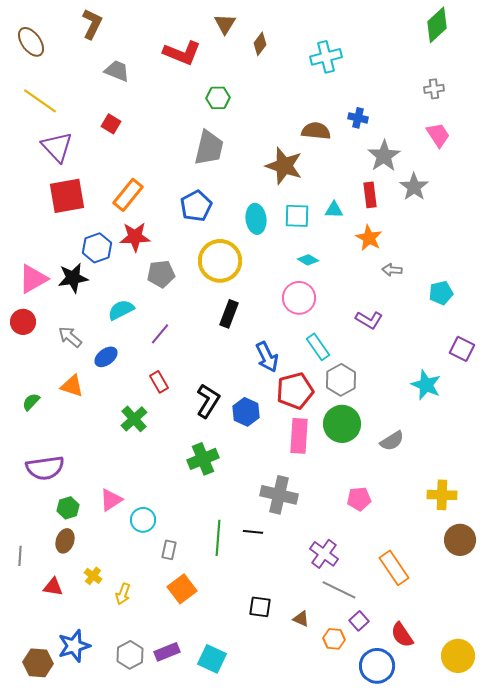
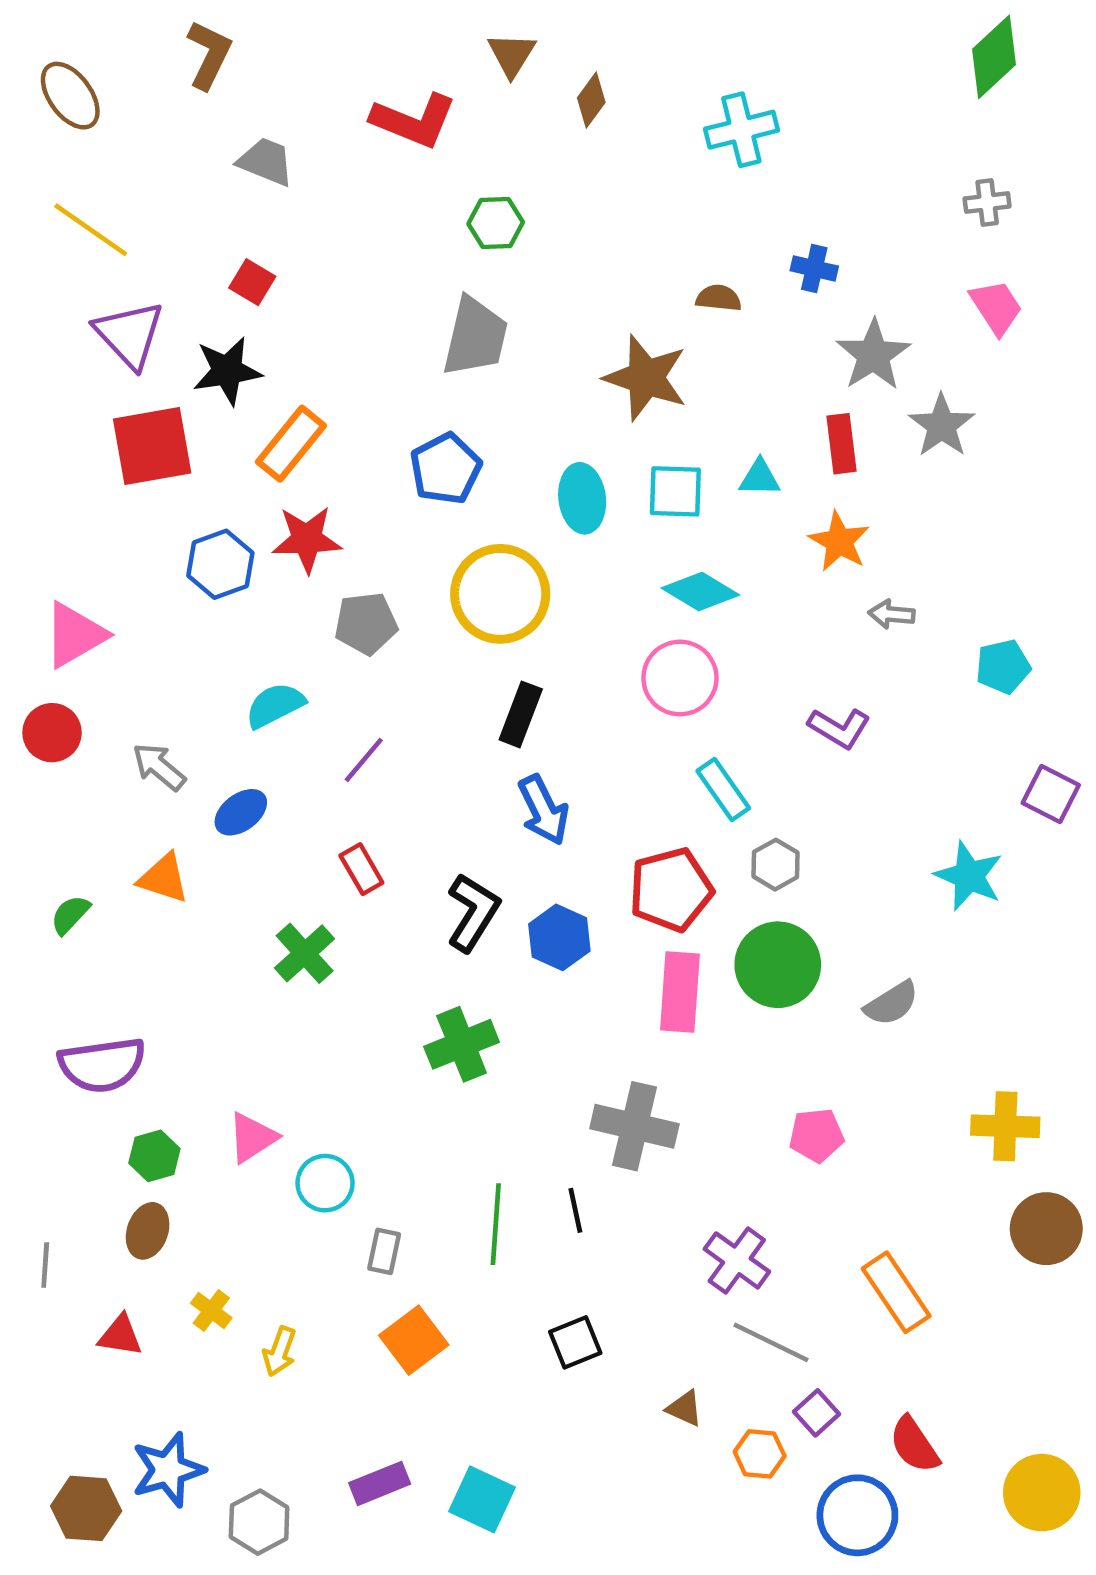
brown semicircle: (316, 131) -> (719, 298), size x0.7
cyan diamond: (308, 260) -> (700, 592), size x1.5
black star: (73, 278) -> (227, 371), moved
blue arrow: (267, 357) -> (543, 810), moved
gray hexagon: (341, 380) -> (776, 865), size x0.7
black line: (253, 532) -> (575, 1210), turned 72
black square: (260, 607) -> (575, 1342), moved, turned -30
gray hexagon: (130, 655) -> (259, 1522), moved

